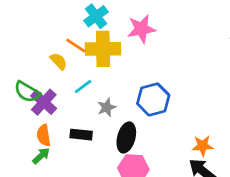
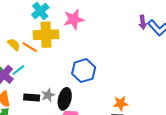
orange line: (76, 45) -> (30, 47), moved
cyan line: (83, 86) -> (18, 70), moved
gray star: (107, 107) -> (48, 95), moved

